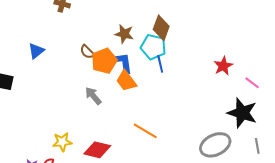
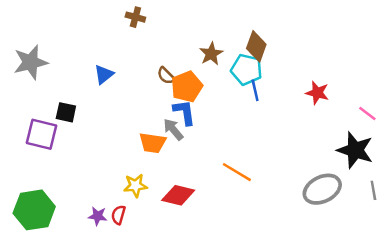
brown star: (124, 34) -> (211, 54), turned 30
blue L-shape: (123, 63) -> (184, 112), moved
red star: (223, 66) -> (317, 93), moved, turned -30
orange trapezoid: (126, 81) -> (153, 143), moved, turned -45

